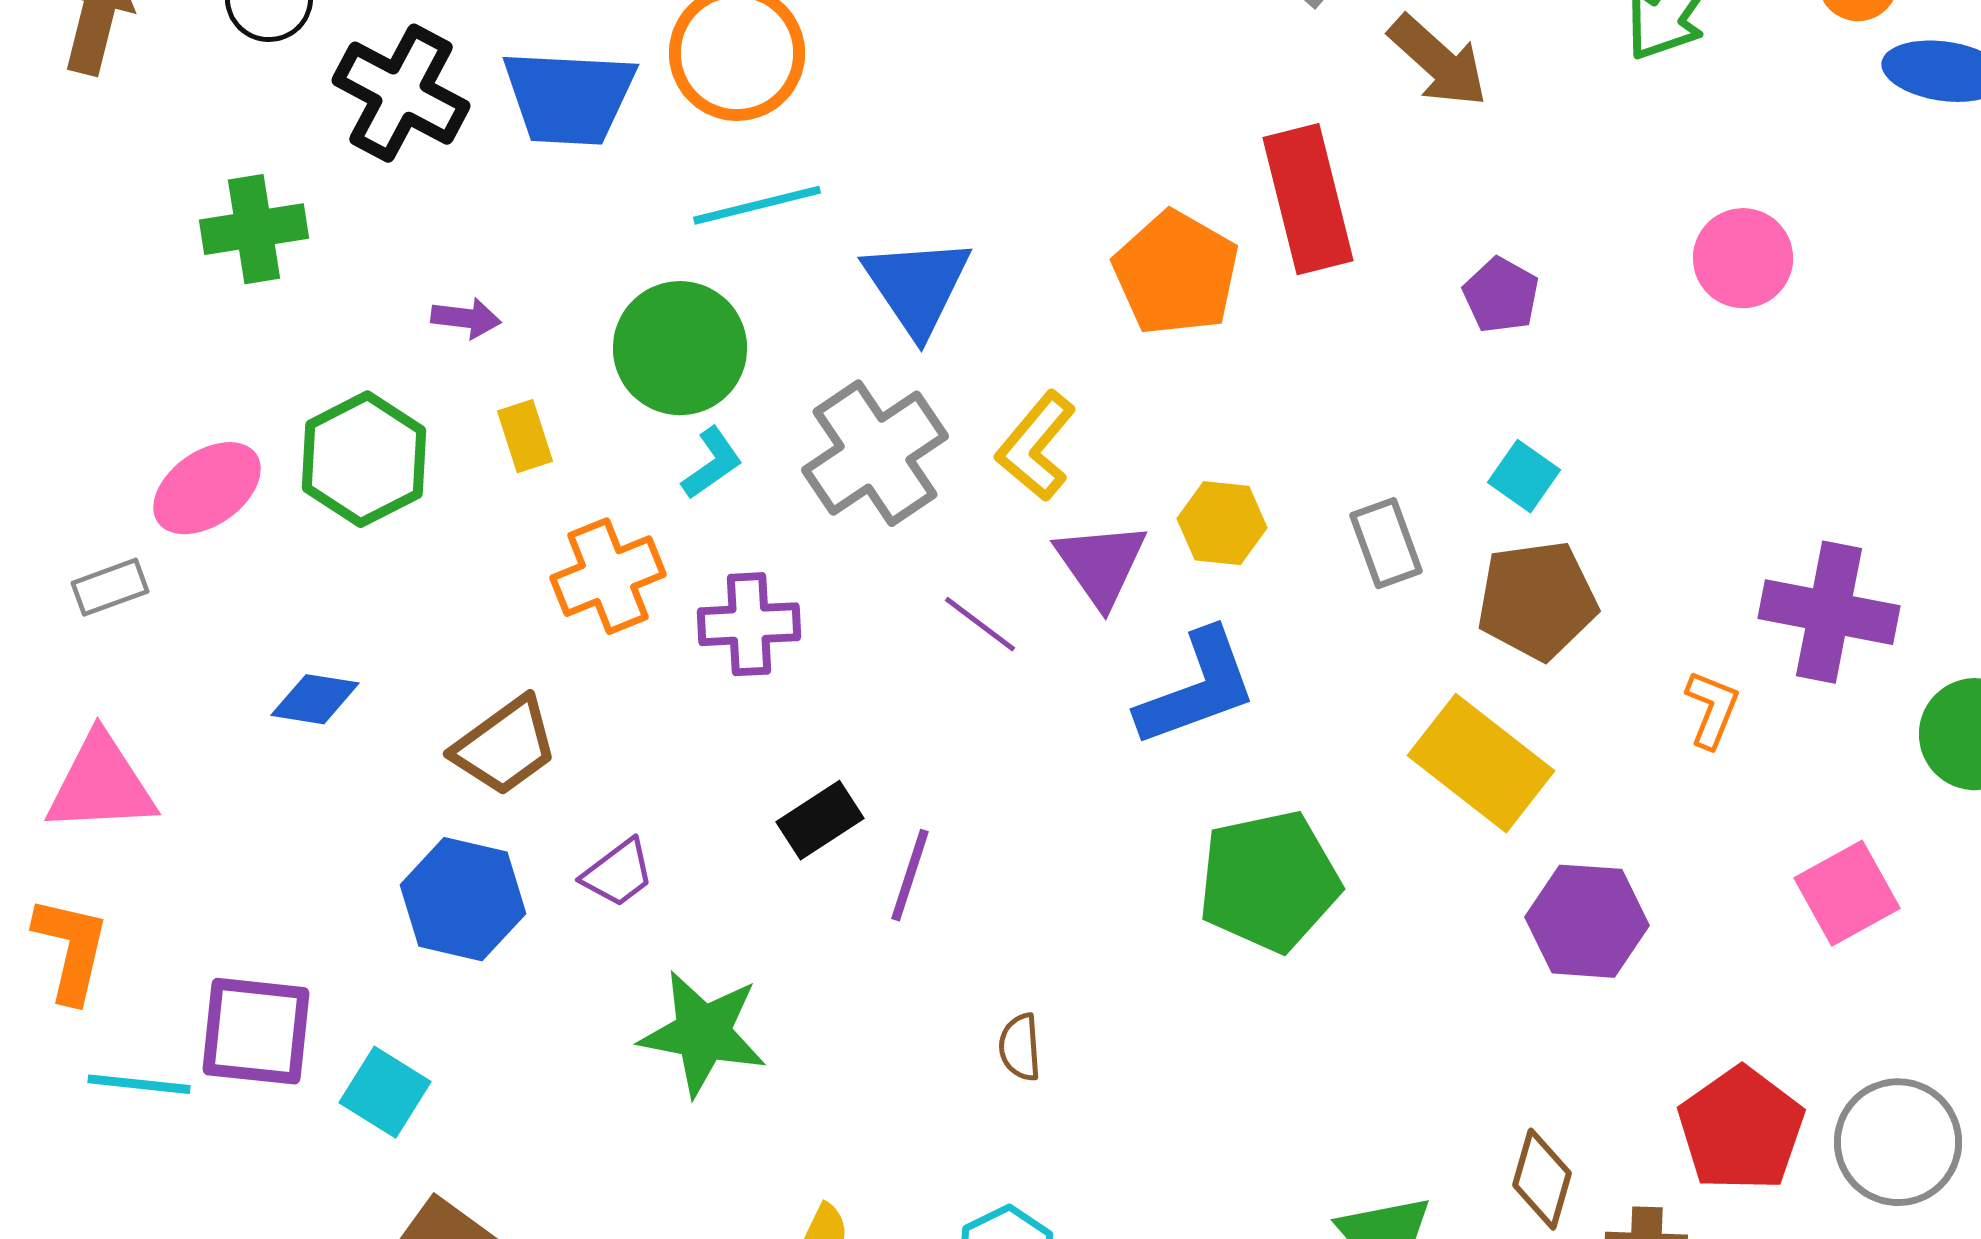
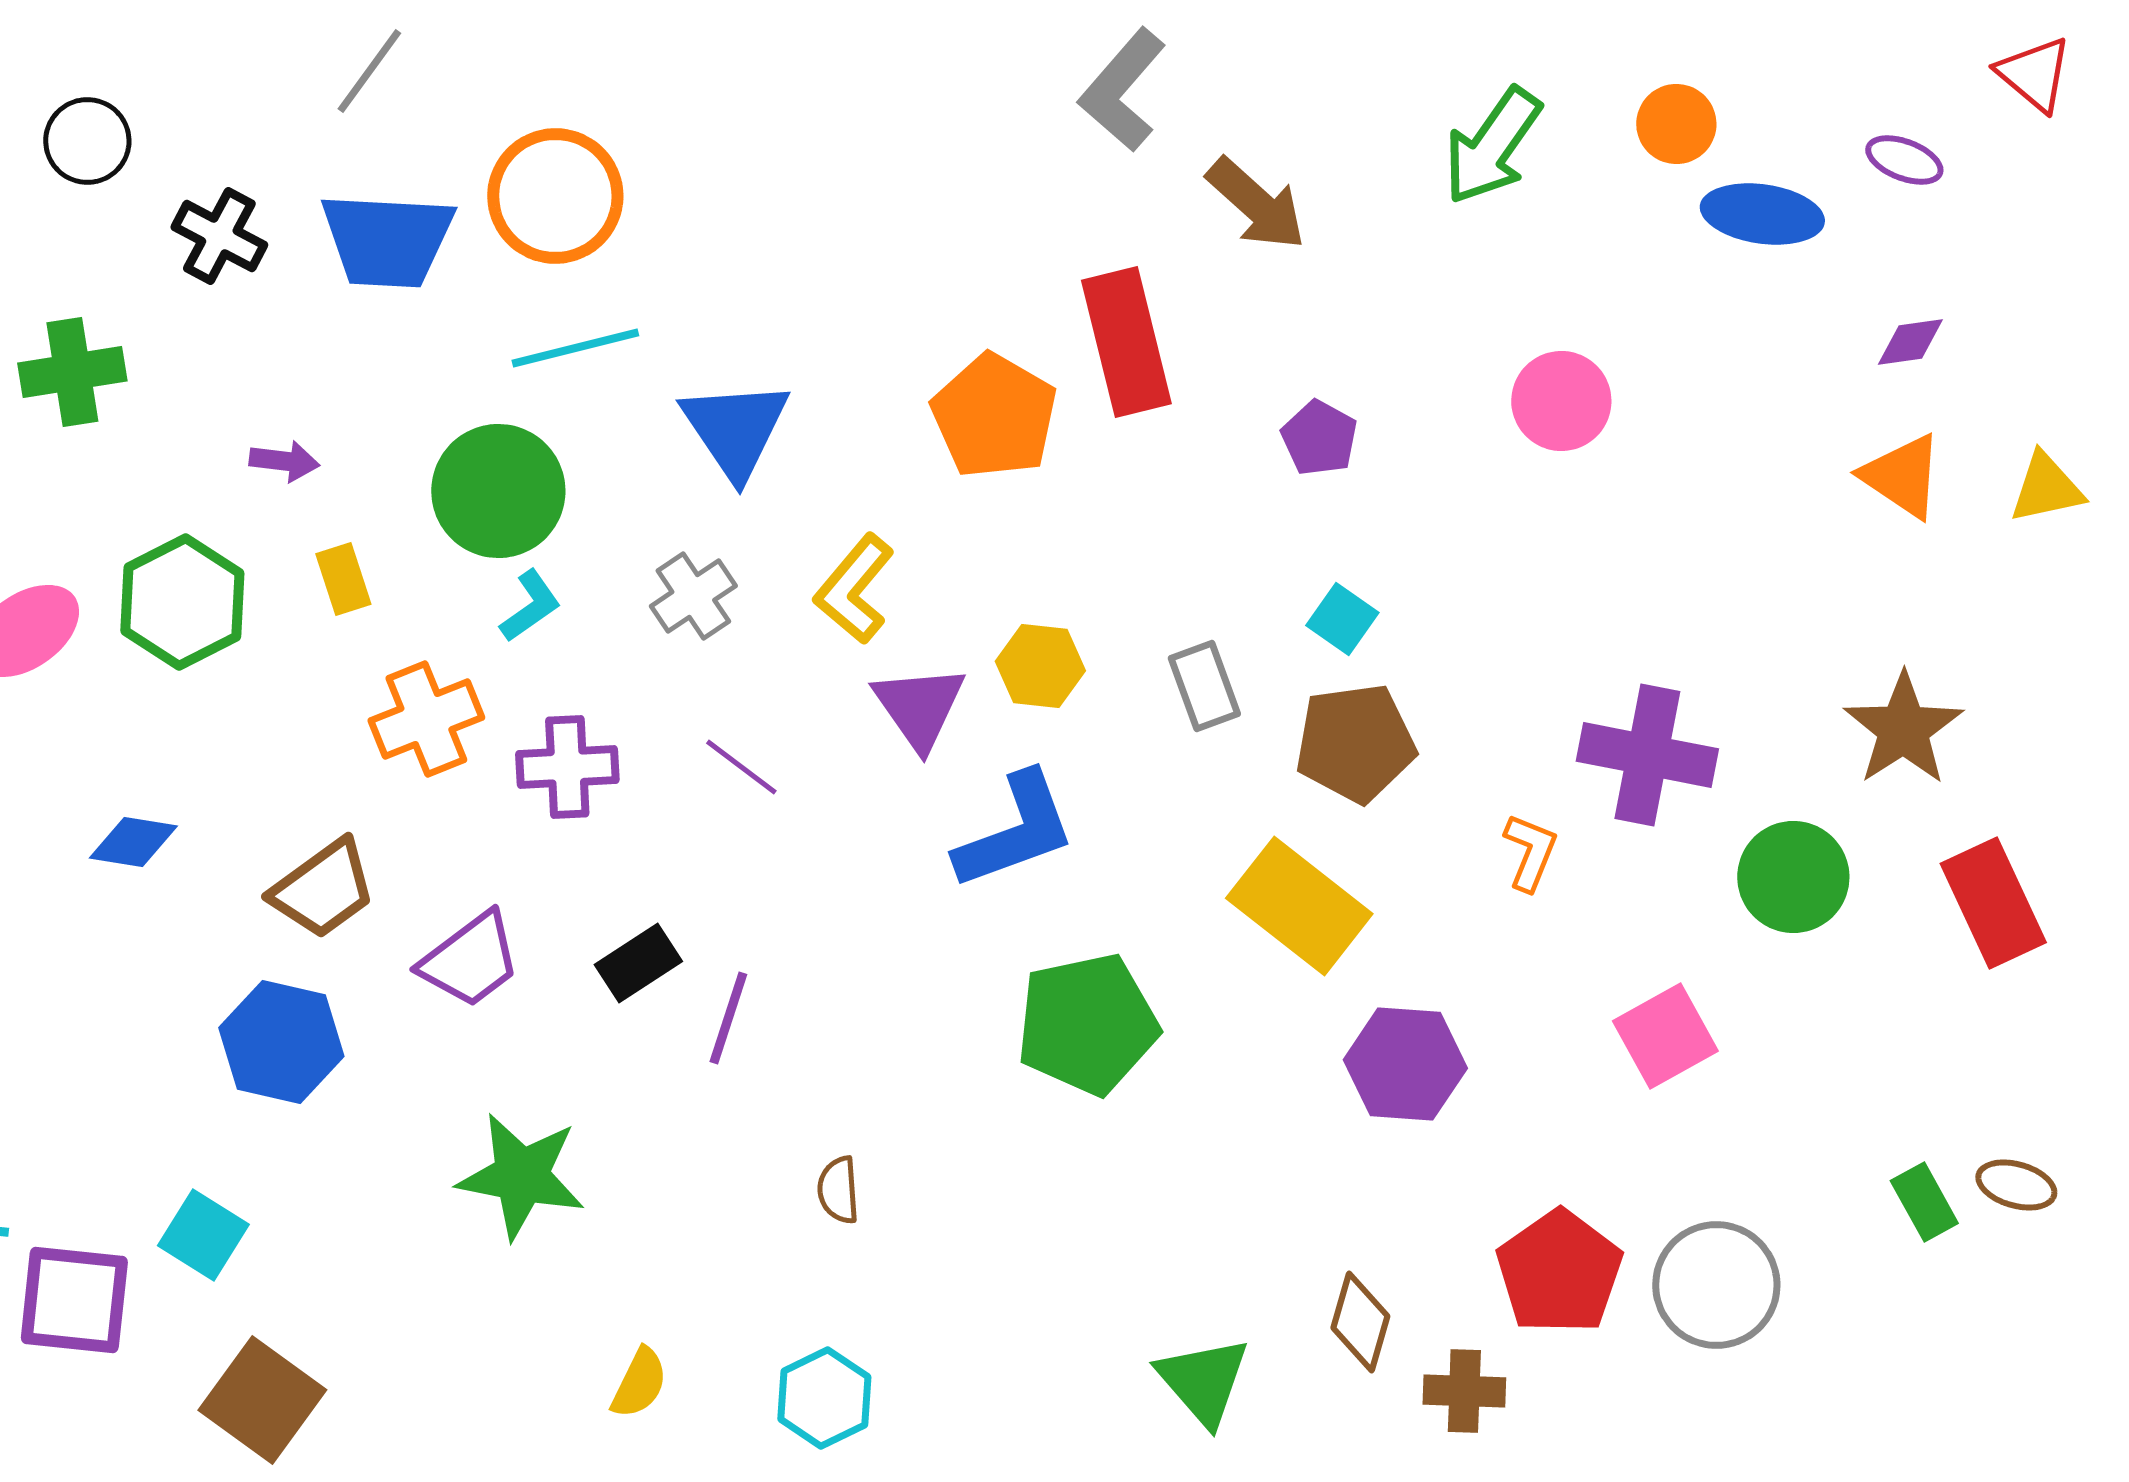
black cross: (401, 93) -> (219, 236), size x0.7
gray cross: (875, 453) -> (693, 596), size x0.6
purple line: (980, 624) -> (741, 767), moved
purple trapezoid: (618, 873) -> (470, 960), moved, size x1.4
purple square: (256, 1031) -> (74, 1300), moved

